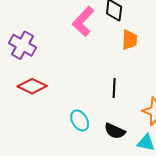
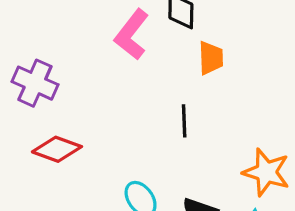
black line: (114, 88) -> (184, 121), moved

